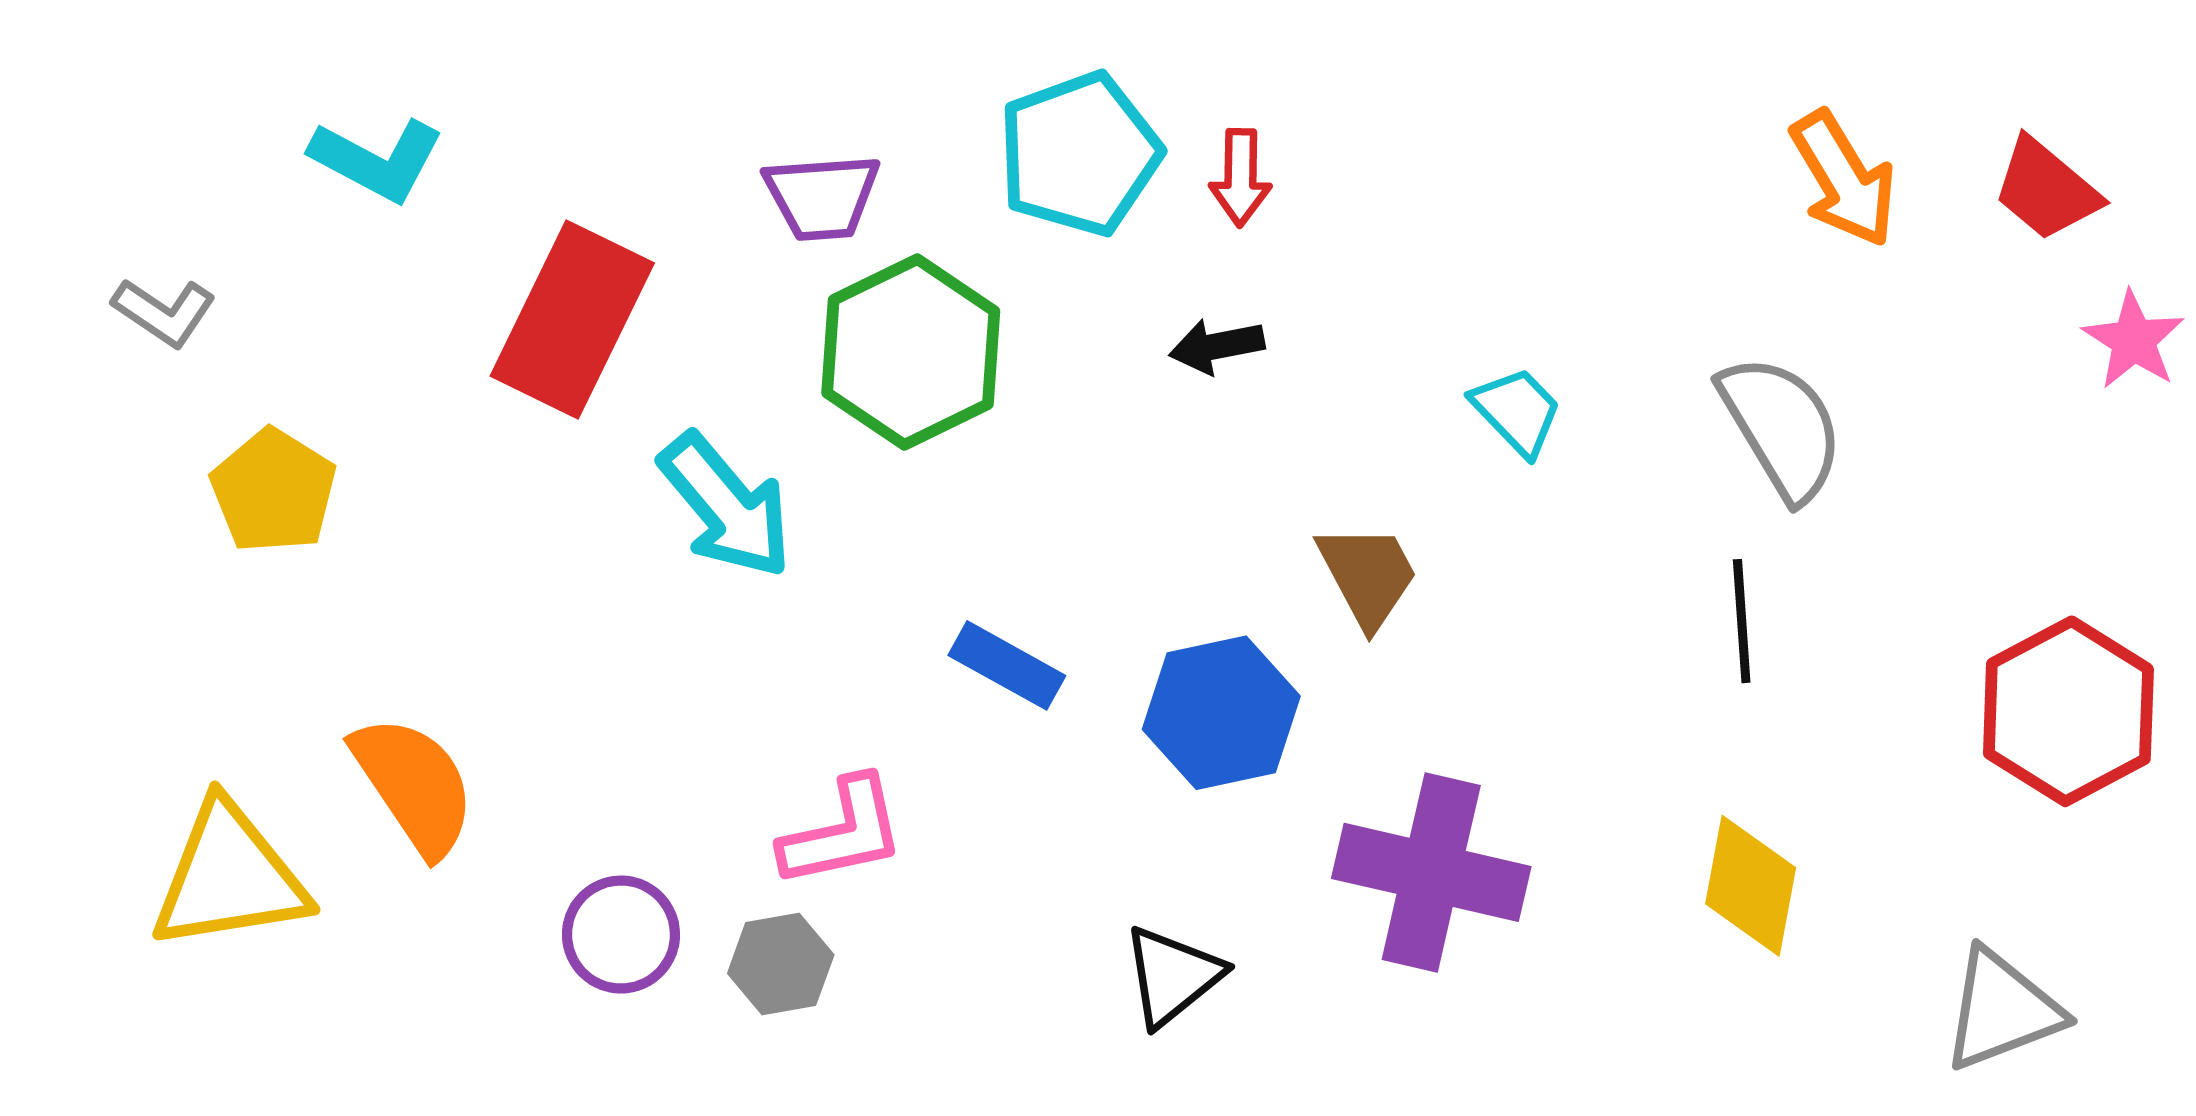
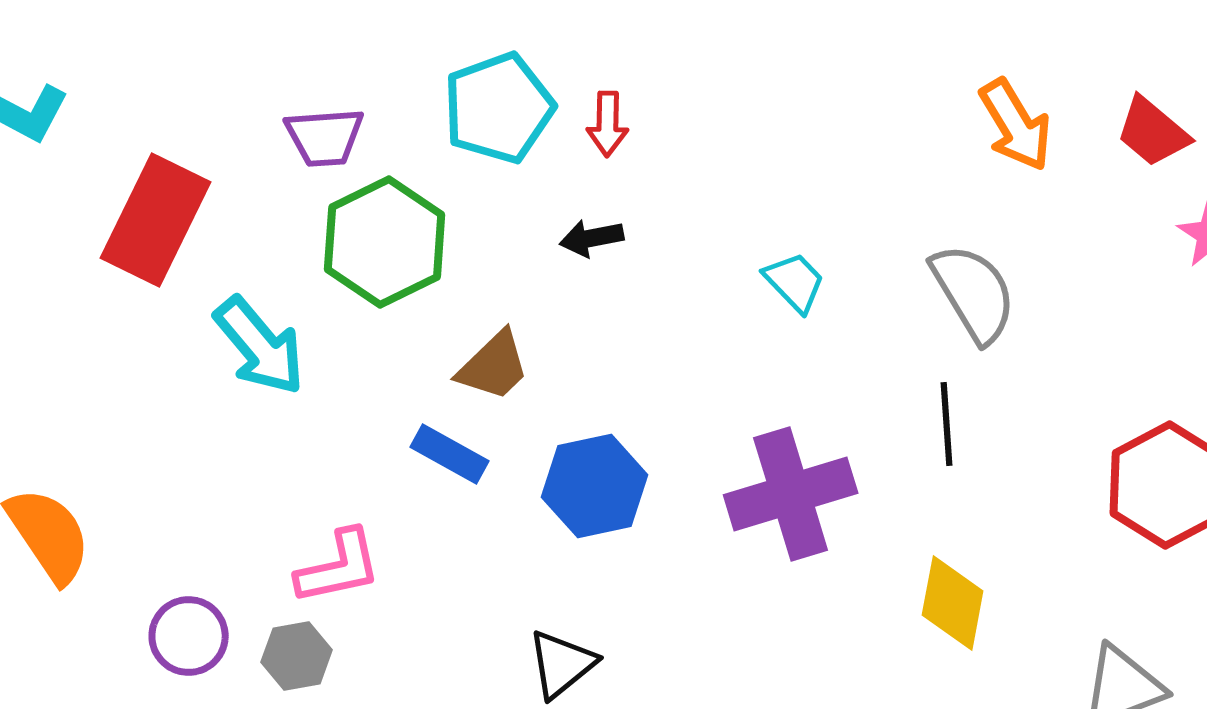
brown trapezoid: (1368, 575) -> (494, 366), moved, turned 74
purple cross: (1431, 872) -> (791, 494), moved, turned -30

